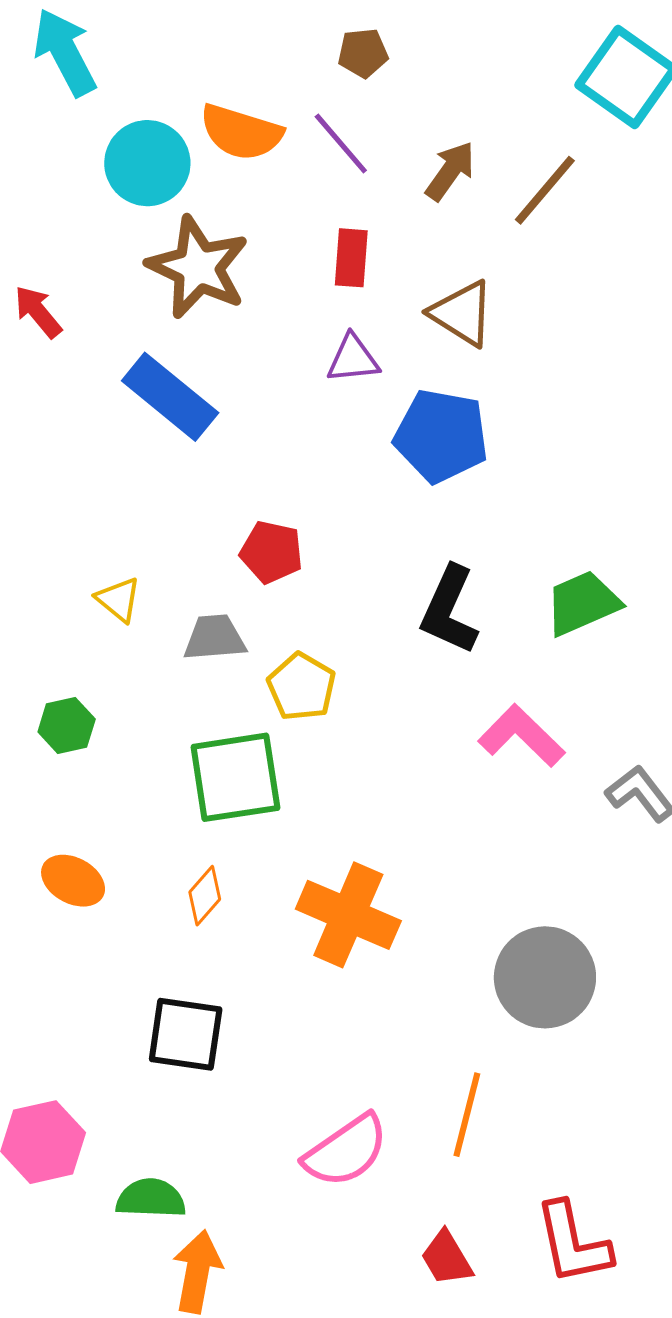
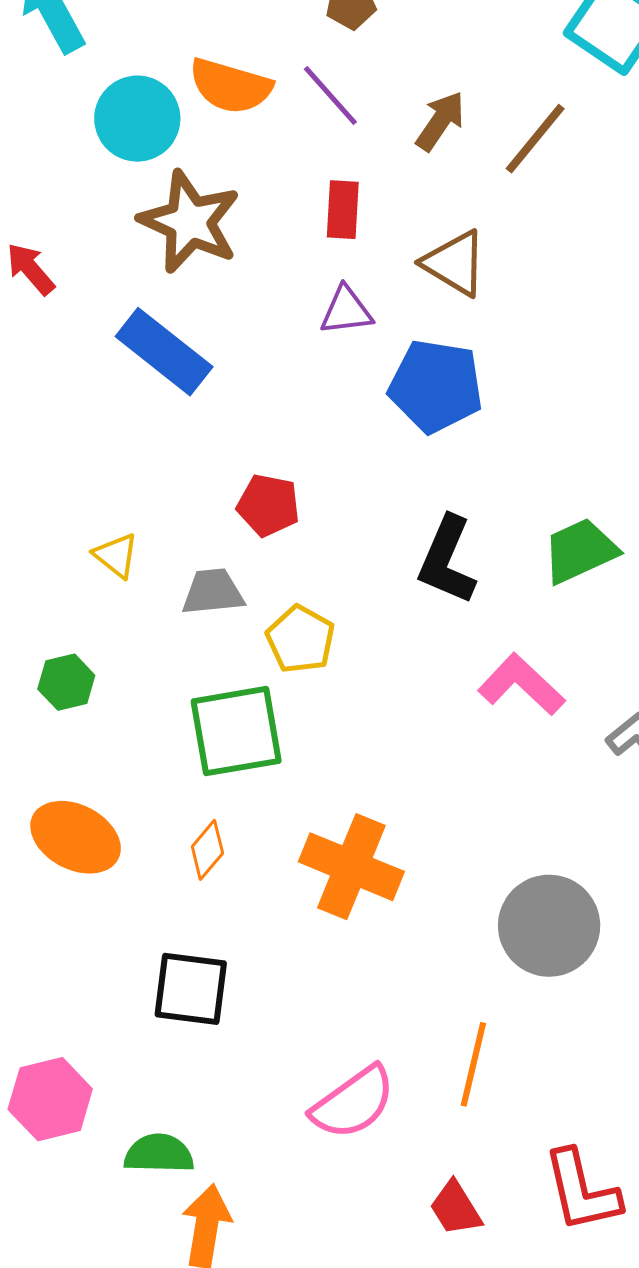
orange ellipse: (73, 881) -> (76, 837), size x1.4

